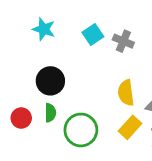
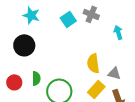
gray cross: (123, 41) -> (91, 14), moved
black circle: (50, 81) -> (24, 45), moved

